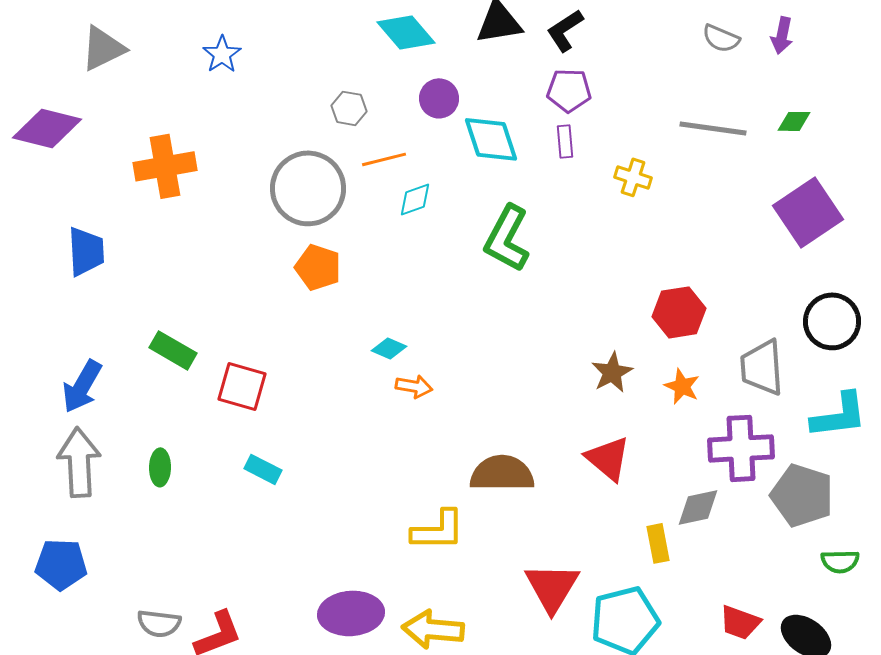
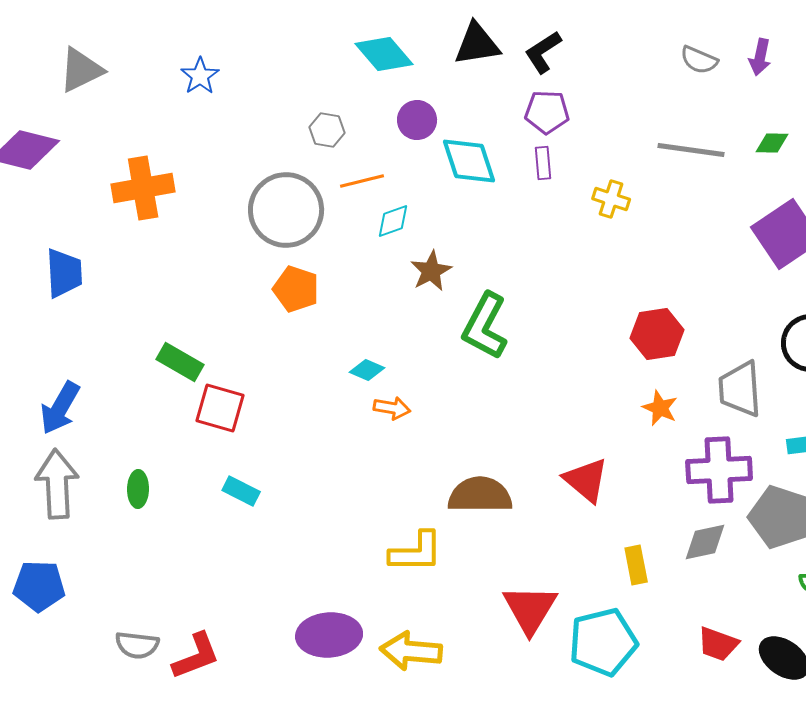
green L-shape: (507, 238) -> (485, 326), moved
green rectangle: (173, 350) -> (180, 362), moved
brown star: (612, 372) -> (431, 271), moved
gray diamond: (698, 507) -> (705, 542), moved

